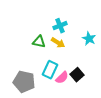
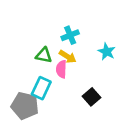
cyan rectangle: (50, 70) -> (41, 88), moved
pink semicircle: (62, 78) -> (61, 69), moved, turned 136

